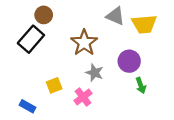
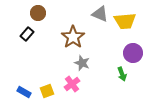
black rectangle: (31, 39) -> (27, 34), size x0.6
purple circle: (129, 61) -> (133, 53), moved
yellow square: (54, 85) -> (47, 91), moved

